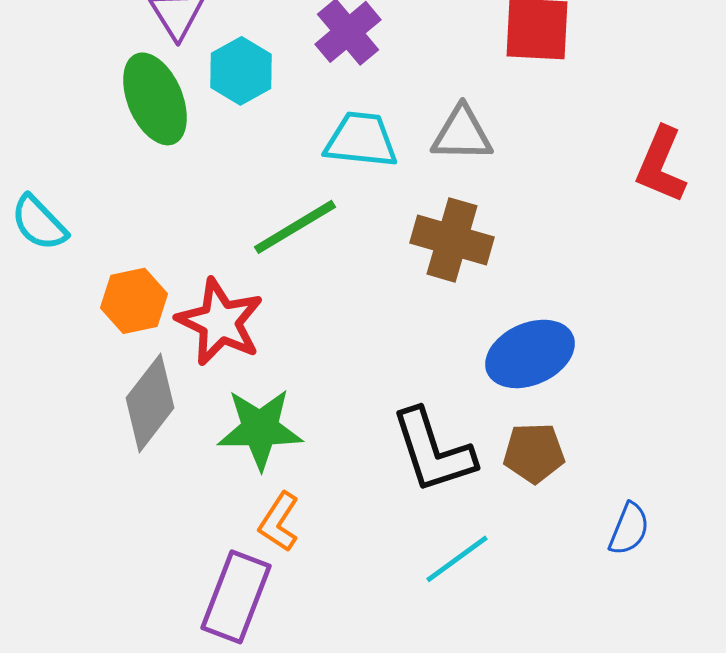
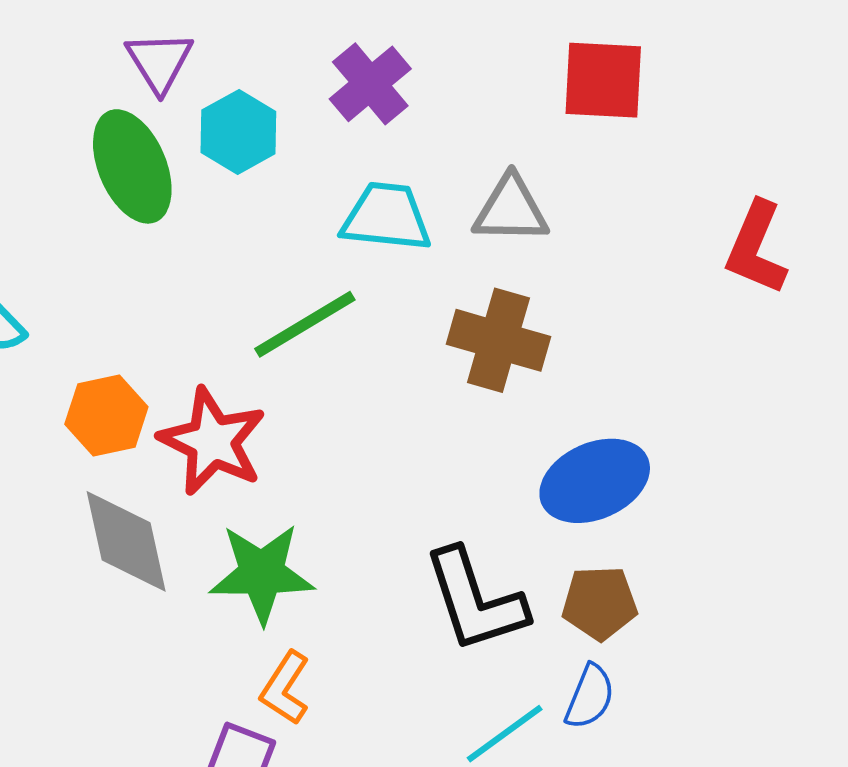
gray diamond: (150, 403) -> (126, 541), turned -50
blue semicircle: (629, 529) -> (590, 697), moved

